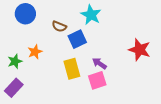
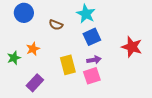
blue square: (77, 39) -> (92, 37), moved
purple arrow: (99, 63) -> (94, 60), turned 136
purple rectangle: (14, 88) -> (35, 83), moved

